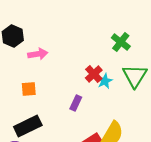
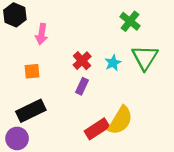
pink arrow: (38, 54) -> (42, 34), turned 108
red cross: (94, 74) -> (82, 61), moved

